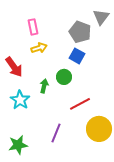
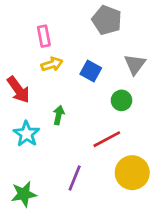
gray triangle: (101, 17) -> (135, 64), moved
gray pentagon: (80, 32) -> (107, 20), moved
blue square: (77, 56) -> (91, 71), moved
green circle: (64, 77) -> (122, 100), moved

